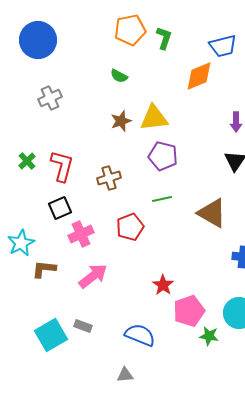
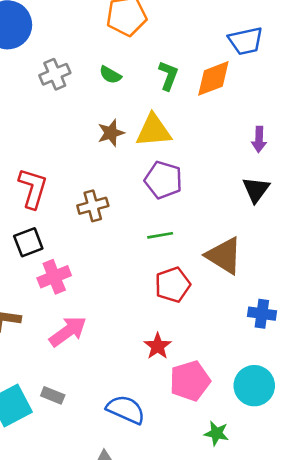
green L-shape: (164, 38) -> (168, 76), moved
gray cross: (50, 98) -> (55, 74), moved
red pentagon: (130, 227) -> (173, 285), moved
green star: (209, 336) -> (216, 433), moved

